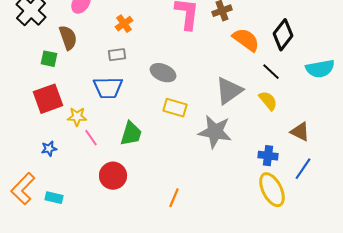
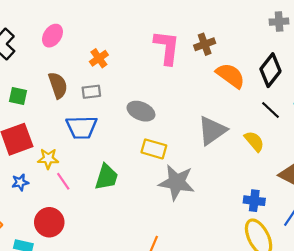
brown semicircle: (68, 38) -> (58, 85), moved
black line: (271, 72) -> (270, 110), moved
gray star: (215, 132) -> (177, 182), moved
blue star: (49, 149) -> (20, 182), moved
red circle: (113, 176) -> (49, 222), moved

